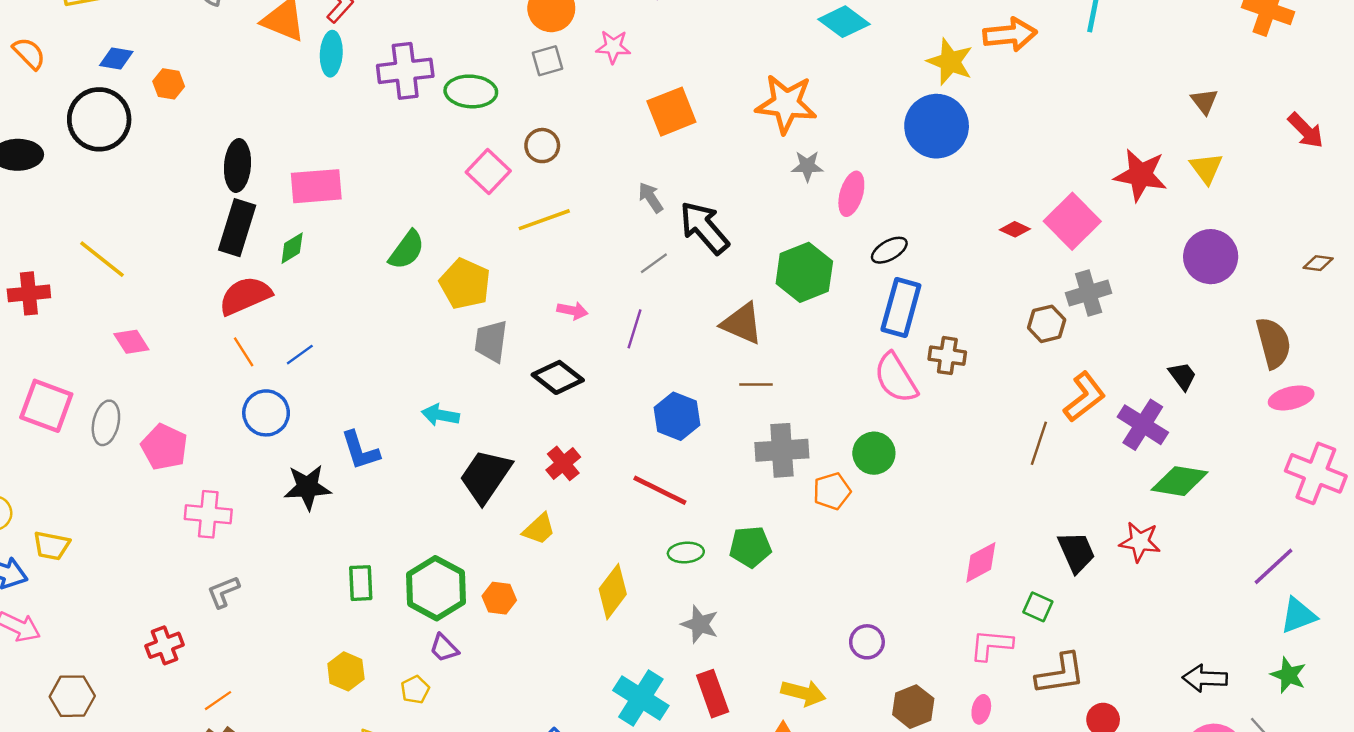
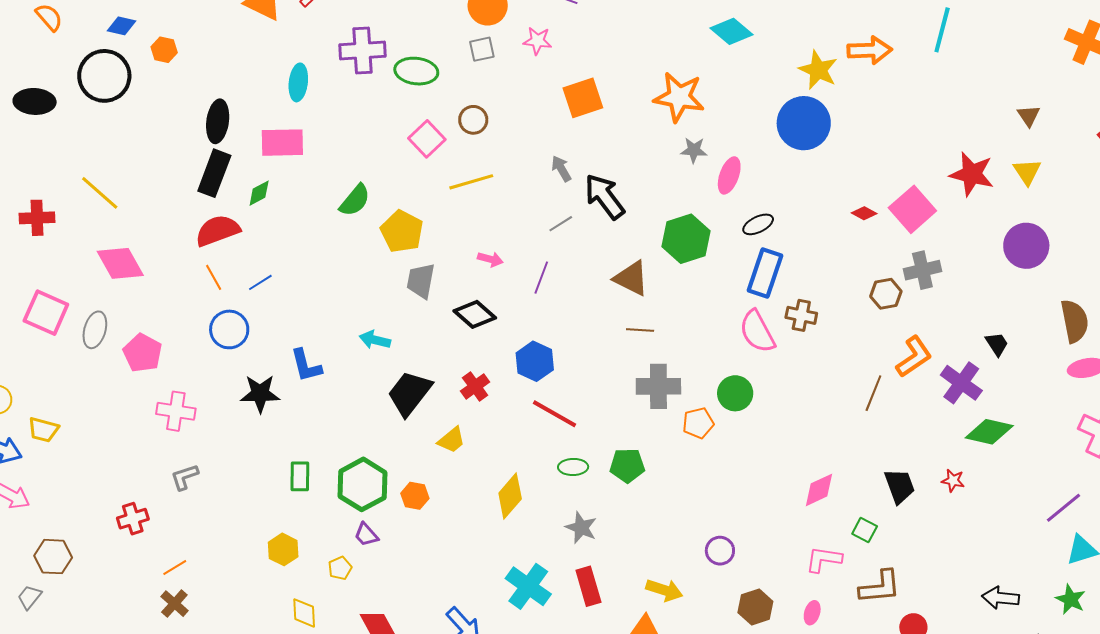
cyan ellipse: (331, 54) -> (298, 82), moved
pink diamond: (131, 342) -> (120, 263), size x1.6
blue hexagon: (677, 416) -> (535, 361), moved
red star: (1140, 542) -> (953, 481), size x0.7

